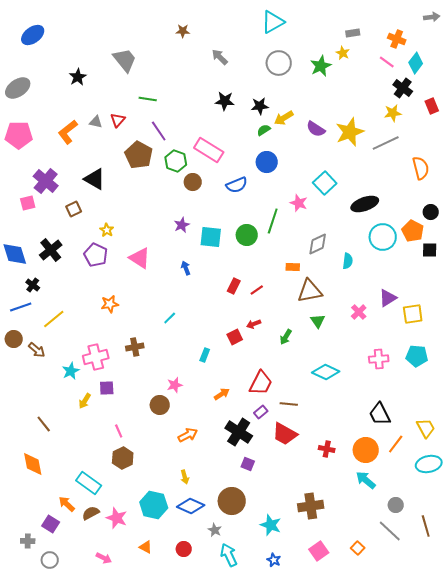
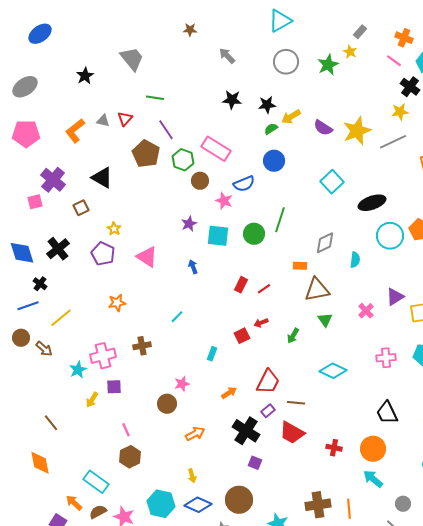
gray rectangle: (353, 33) -> (360, 32), turned -40
pink star: (299, 203) -> (224, 201), moved
orange line: (396, 444) -> (349, 509), moved, turned -42

